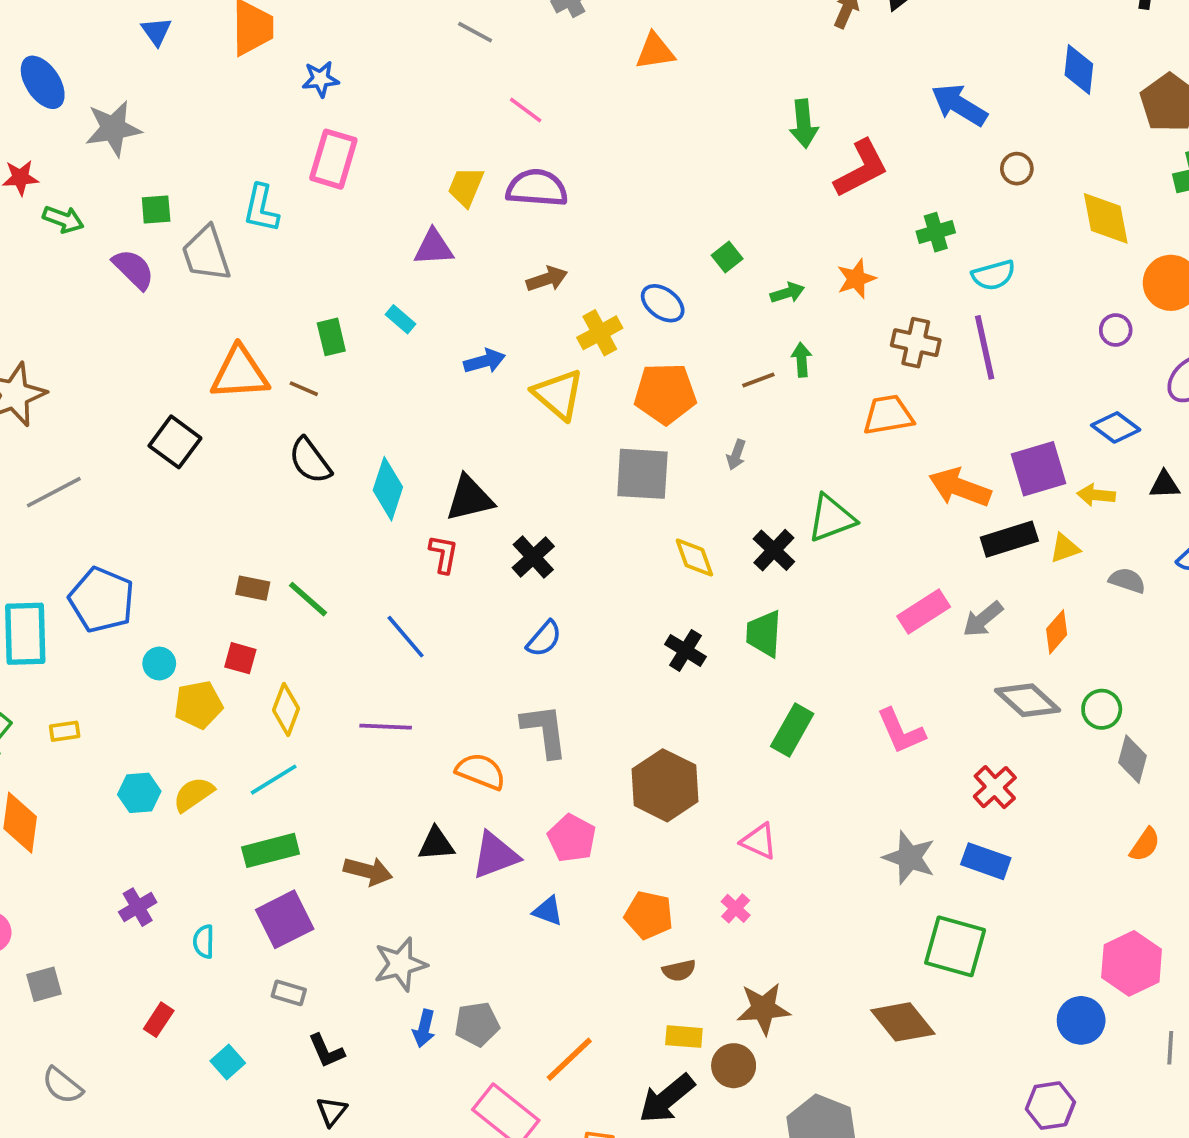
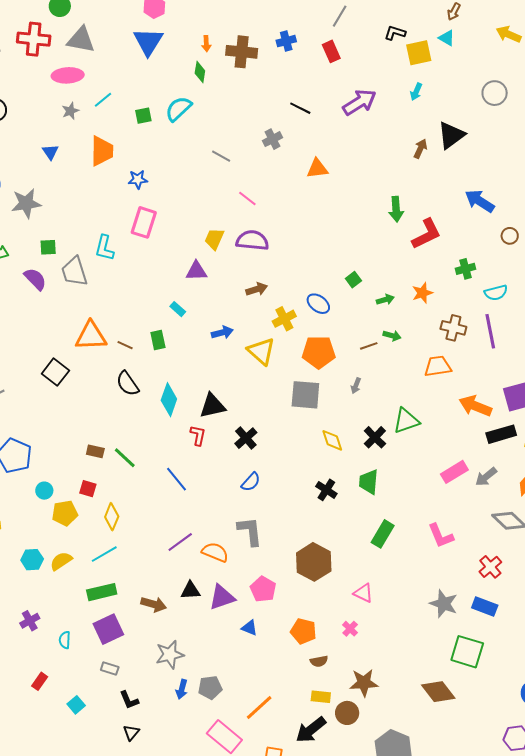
green rectangle: (331, 337) -> (158, 340), moved
green arrow: (802, 360) -> (392, 336), turned 108
purple line: (386, 727) -> (180, 542), moved, turned -40

